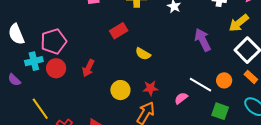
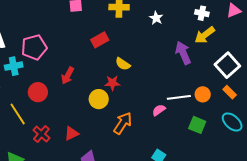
yellow arrow: (239, 23) -> (205, 35), moved
red circle: (56, 68) -> (38, 92), moved
white line: (200, 85) -> (179, 97), turned -40
red star: (150, 88) -> (112, 83), moved

